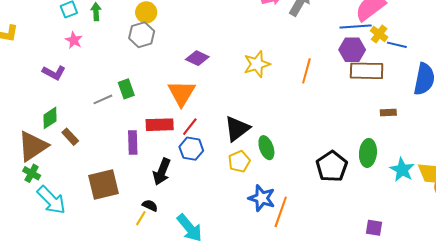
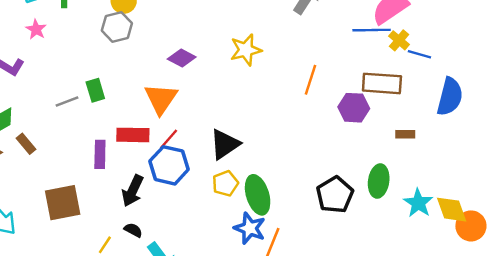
purple hexagon: (352, 50) -> (354, 108), moved
yellow star: (257, 64) -> (246, 50), moved
green ellipse: (266, 148) -> (258, 195), moved, size x1.4
blue hexagon: (191, 149) -> (169, 165), size x1.4
black semicircle: (150, 206) -> (133, 230), moved

